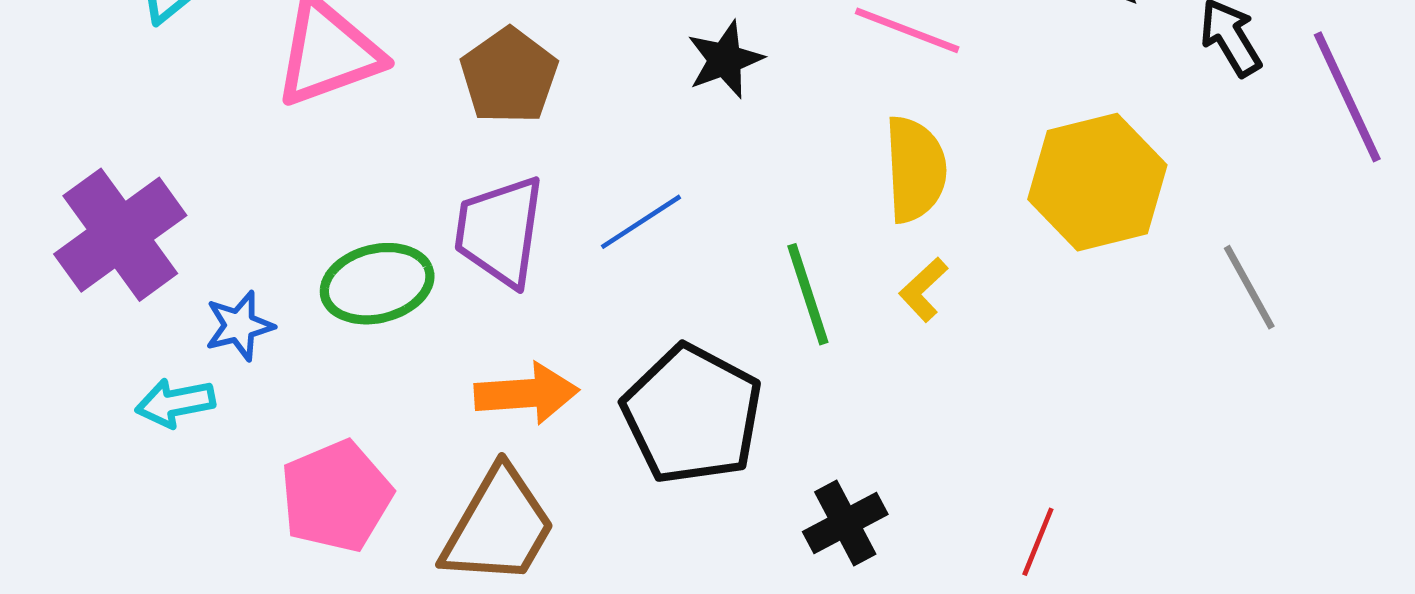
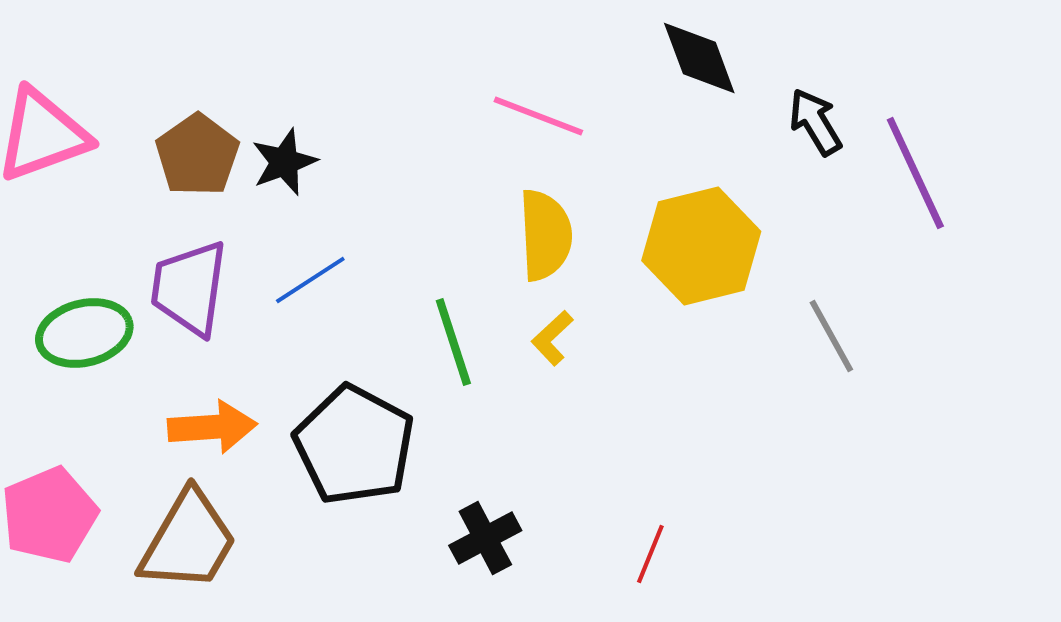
black star: (725, 60) -> (284, 162), moved

